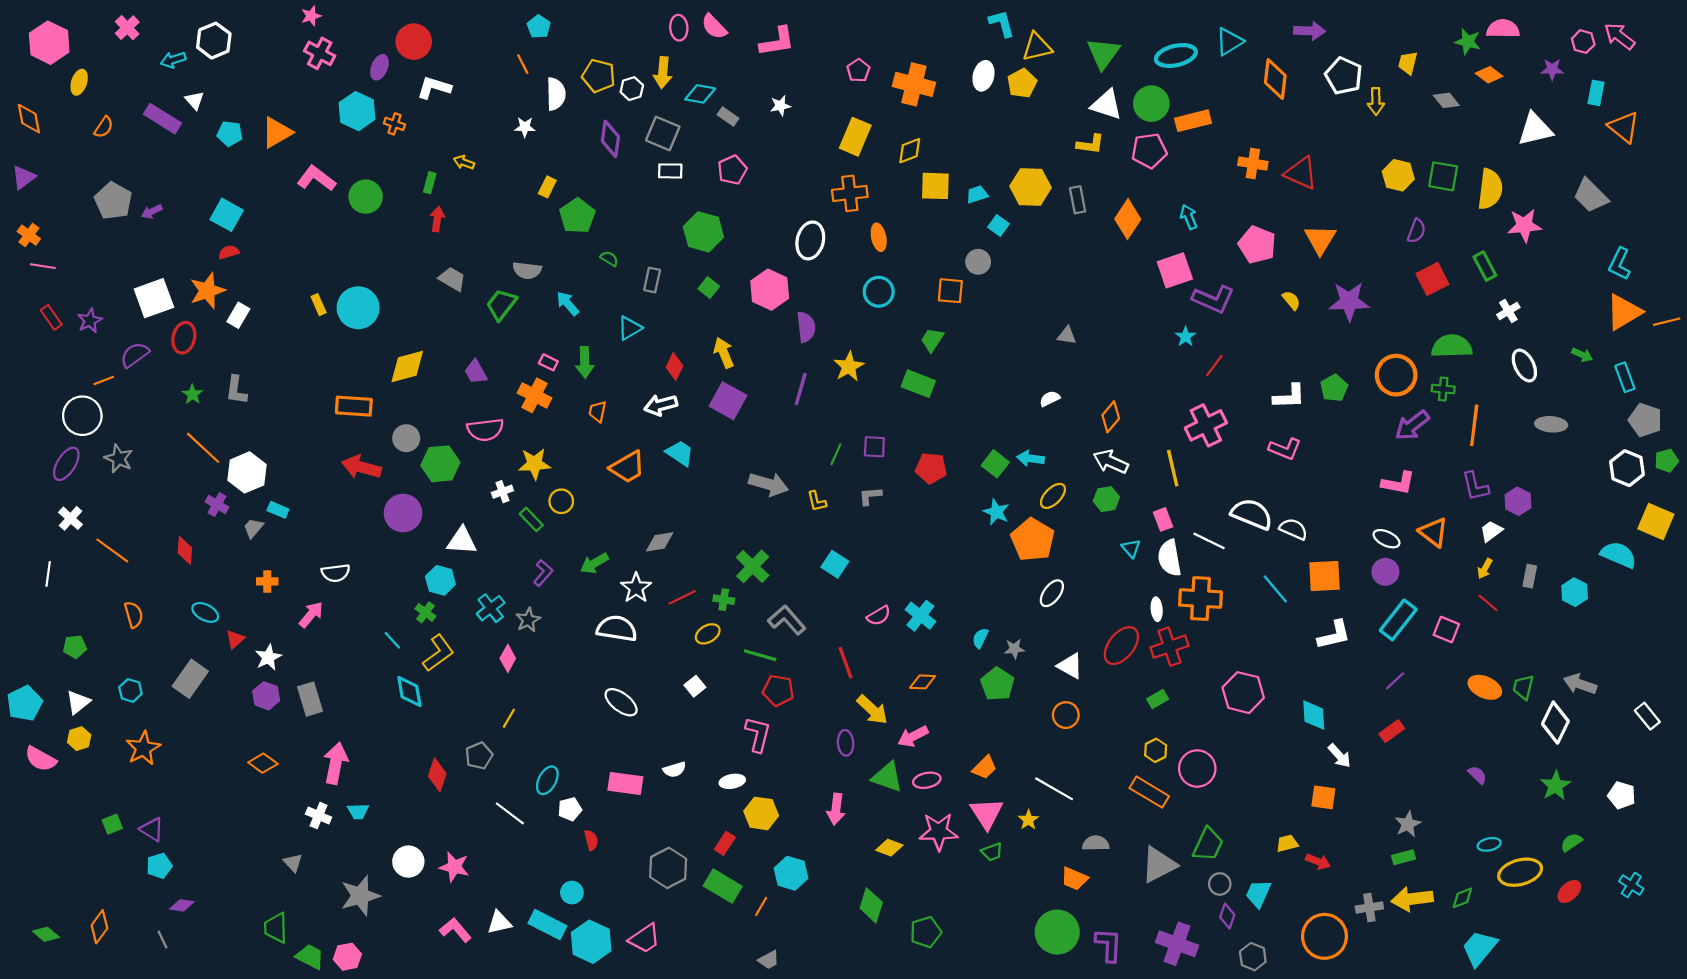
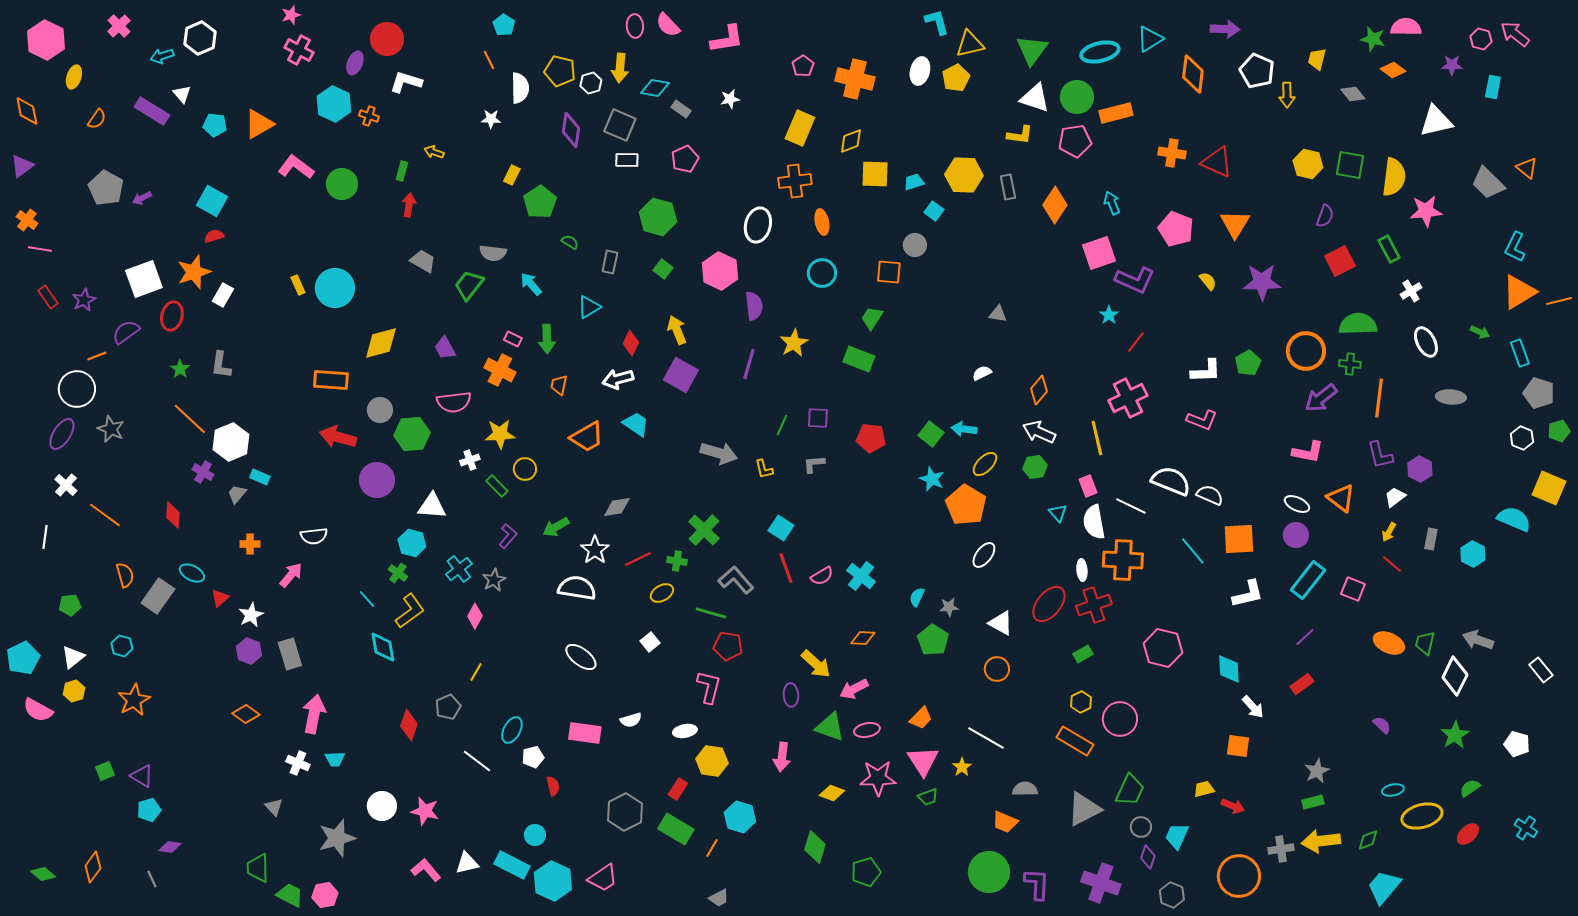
orange triangle: (1624, 127) -> (1527, 168), moved, size x0.7
white hexagon: (1627, 468) -> (1522, 438), size x0.7
red line: (846, 663) -> (786, 568), moved
gray rectangle: (190, 679) -> (158, 596), moved

